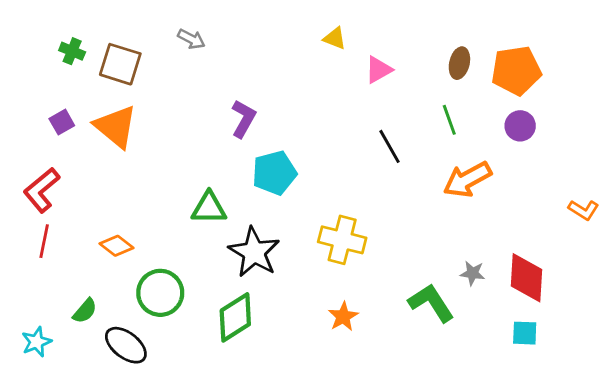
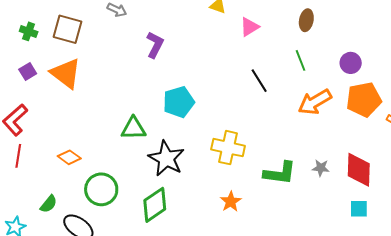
green cross: (72, 51) -> (29, 31), moved
orange pentagon: (516, 70) -> (364, 100), moved
purple L-shape: (243, 119) -> (155, 45), moved
green L-shape: (431, 303) -> (280, 173), moved, turned 132

